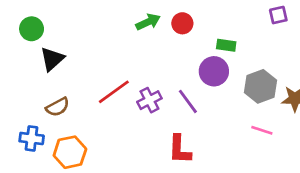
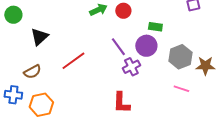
black triangle: (52, 59) -> (39, 37), moved
purple cross: (149, 100) -> (131, 67), moved
purple line: (188, 101) -> (118, 47), moved

